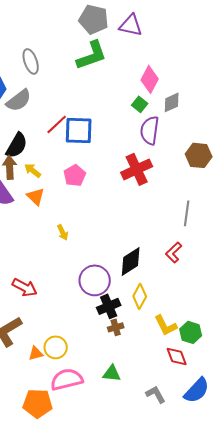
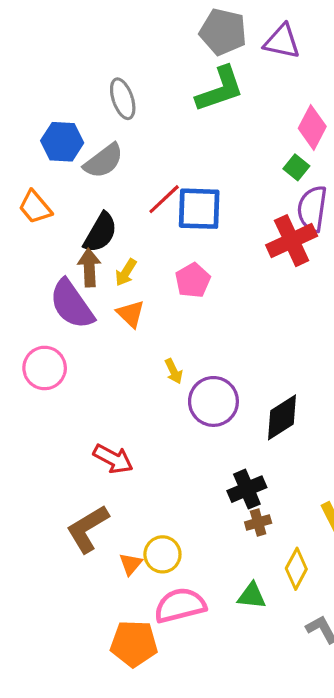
red cross: (137, 169) -> (292, 241), moved
yellow arrow: (33, 170) -> (126, 272), turned -96
purple circle: (95, 280) -> (213, 401), moved
yellow diamond: (140, 296) -> (296, 569), moved
orange triangle: (36, 353) -> (131, 564), turned -35

